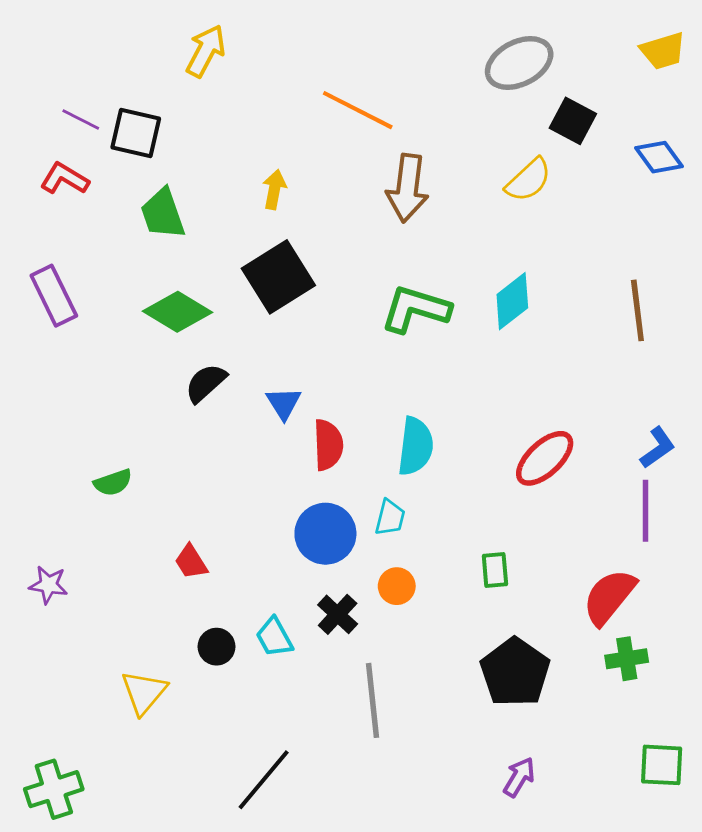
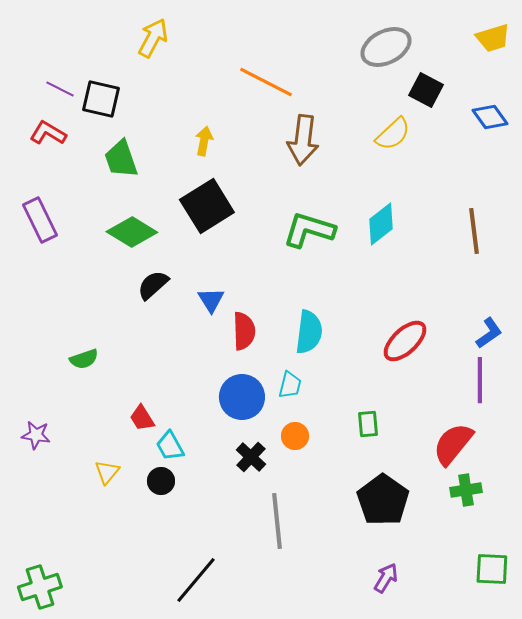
cyan trapezoid: (274, 637) -> (170, 446), moved
yellow triangle: (144, 692) -> (107, 472), moved, size x0.7

